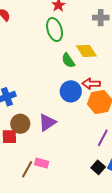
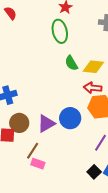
yellow diamond: (86, 51) -> (93, 67), moved, turned -55
blue circle: (71, 91) -> (70, 118), moved
brown line: (27, 169) -> (33, 151), moved

